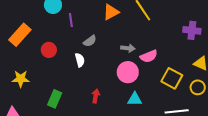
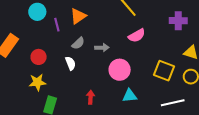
orange triangle: (111, 12) -> (78, 16), moved
gray arrow: (128, 48) -> (102, 48), moved
pink semicircle: (149, 56) -> (137, 36), moved
yellow star: (21, 79) -> (37, 82), moved

